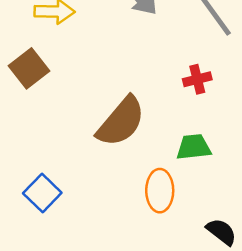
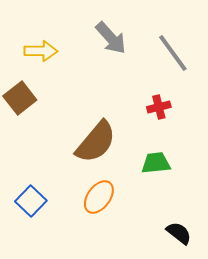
orange ellipse: (160, 191) -> (99, 197), moved, turned 36

